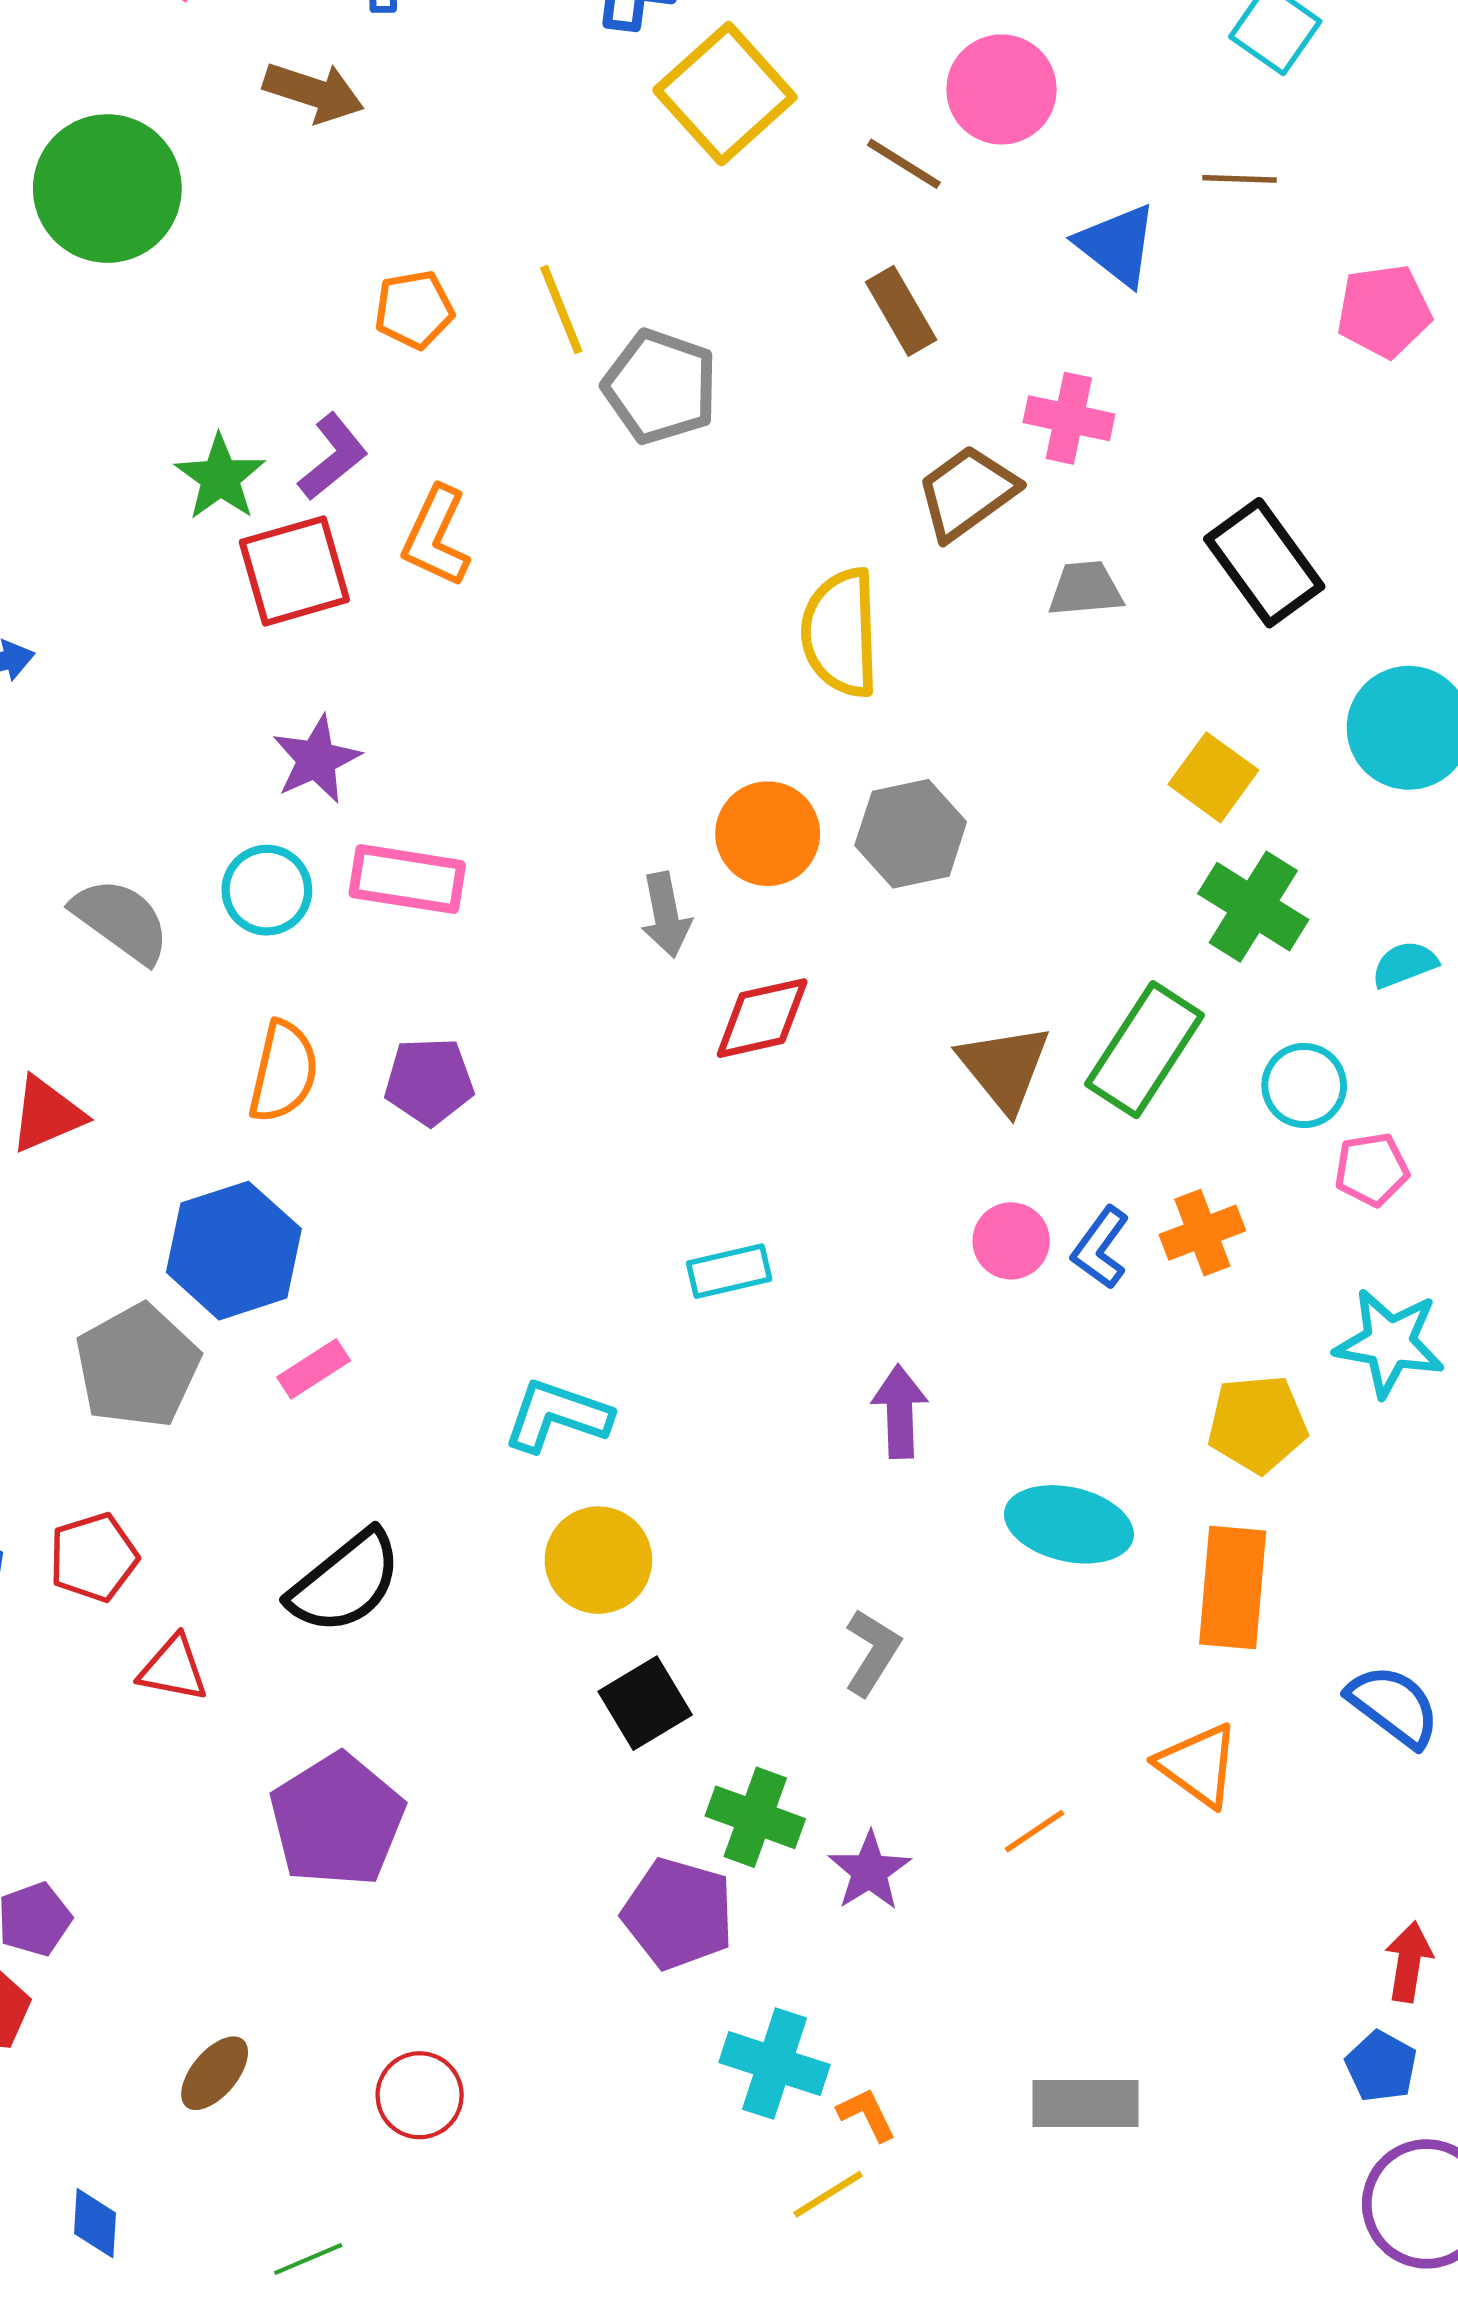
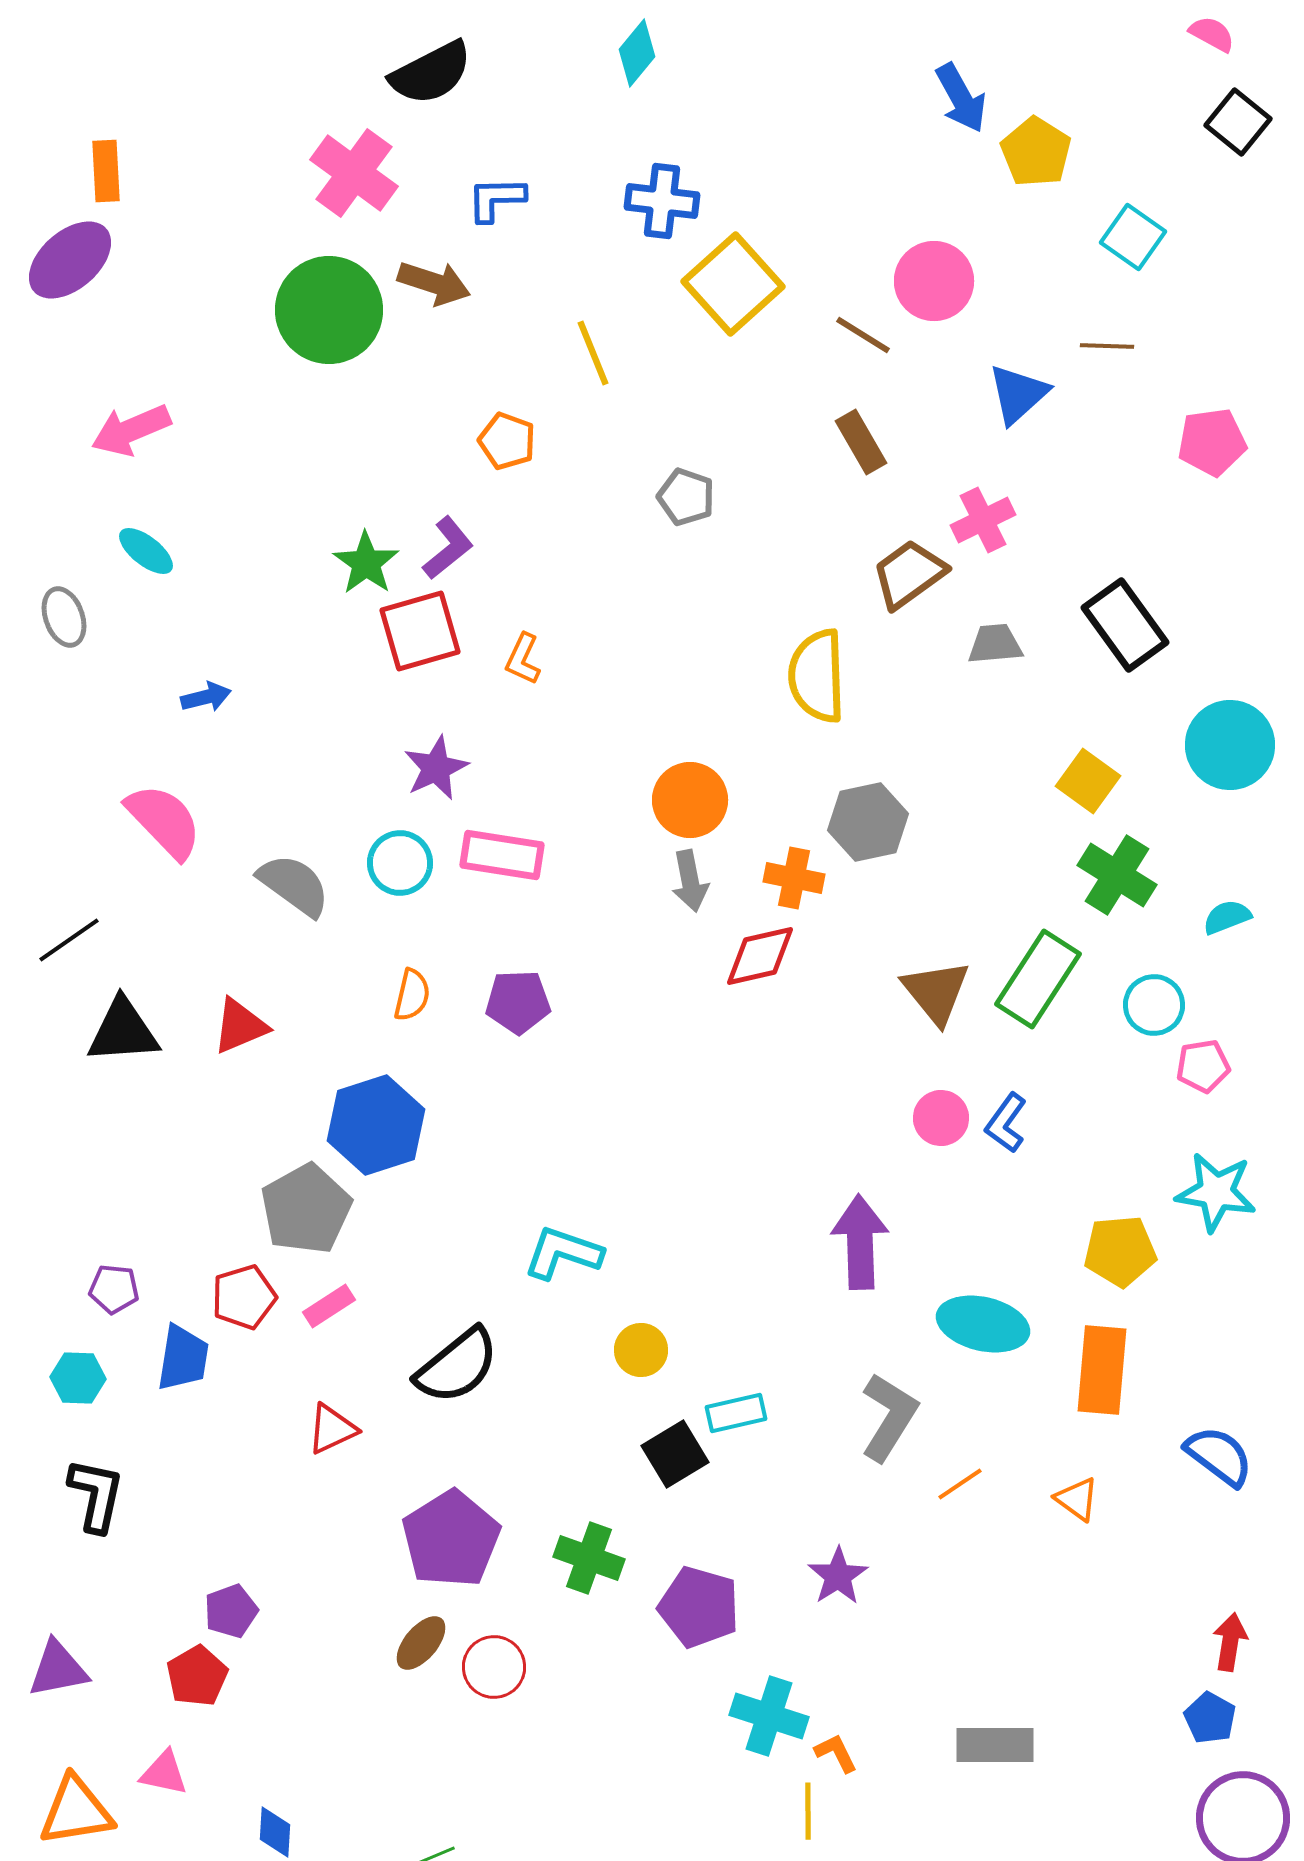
green circle: (107, 189) -> (329, 310), moved
blue triangle: (1117, 245) -> (1018, 394), turned 40
orange pentagon: (414, 310) -> (507, 441), turned 30
yellow line: (561, 310) -> (593, 353), moved
gray pentagon: (660, 387) -> (686, 497), size x0.7
pink cross: (1069, 418) -> (983, 520), turned -38
orange L-shape: (436, 537) -> (523, 659), moved, size x0.7
orange circle: (768, 834) -> (690, 800), moved
orange semicircle: (283, 1072) -> (412, 995), size x0.7
orange cross: (1202, 1233) -> (794, 878), moved, turned 32
cyan rectangle: (729, 1271) -> (736, 1413), moved
pink rectangle: (314, 1369) -> (329, 1306), moved
purple arrow: (900, 1412) -> (860, 1242), size x1.4
cyan L-shape: (557, 1416) -> (563, 1253), moved
red pentagon: (94, 1557) -> (244, 1297), moved
yellow circle: (598, 1560) -> (641, 1350), size x0.7
gray L-shape: (872, 1652) -> (889, 1417), moved, size x1.4
red triangle: (173, 1669) -> (332, 1429), turned -36
orange triangle: (1198, 1765) -> (1077, 1499), size x0.7
green cross: (755, 1817) -> (589, 1558), moved
orange line: (1035, 1831) -> (960, 1484), moved
brown ellipse: (215, 2073) -> (421, 1643), moved
red circle: (420, 2095) -> (494, 1667), moved
yellow line: (828, 2194) -> (808, 1811), turned -58

